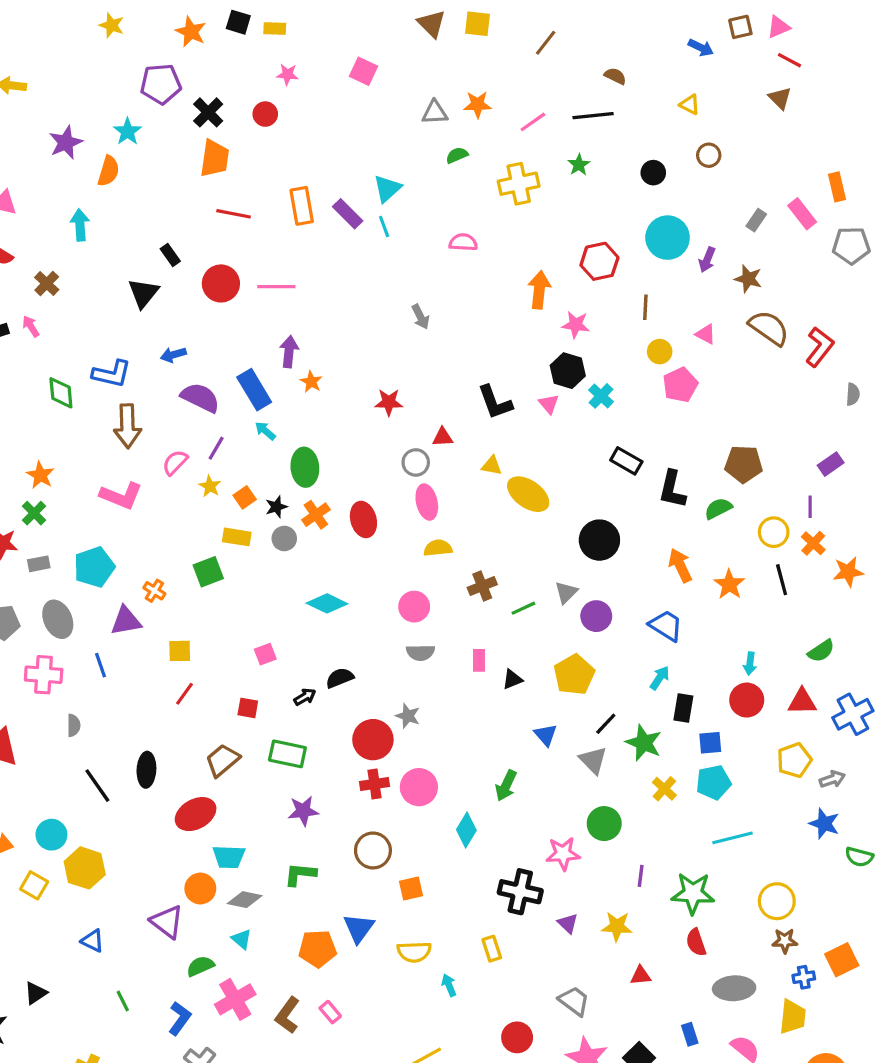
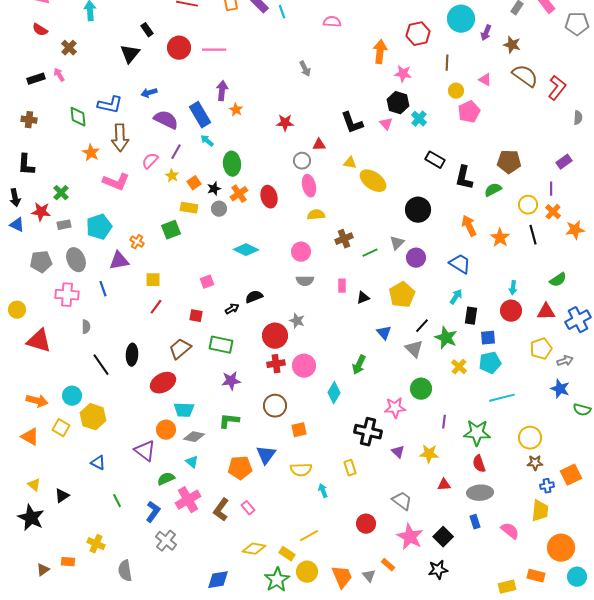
orange star: (40, 475) -> (91, 153), moved
gray ellipse: (734, 988) -> (480, 493), moved

